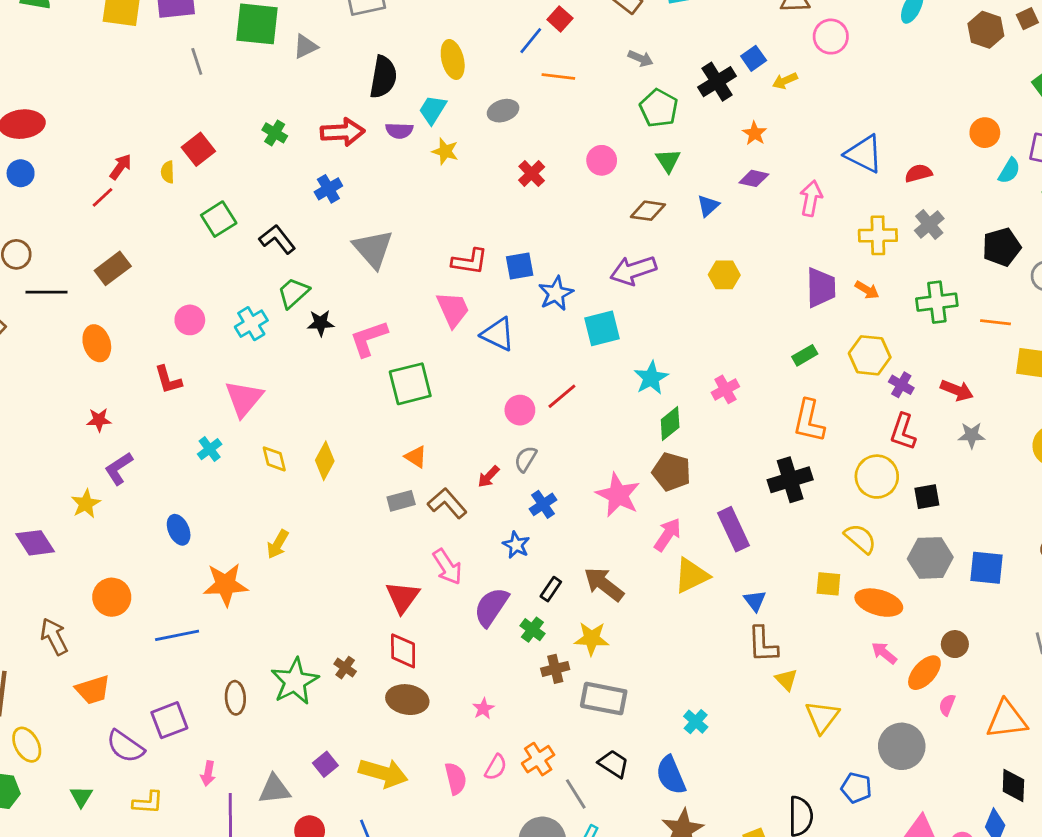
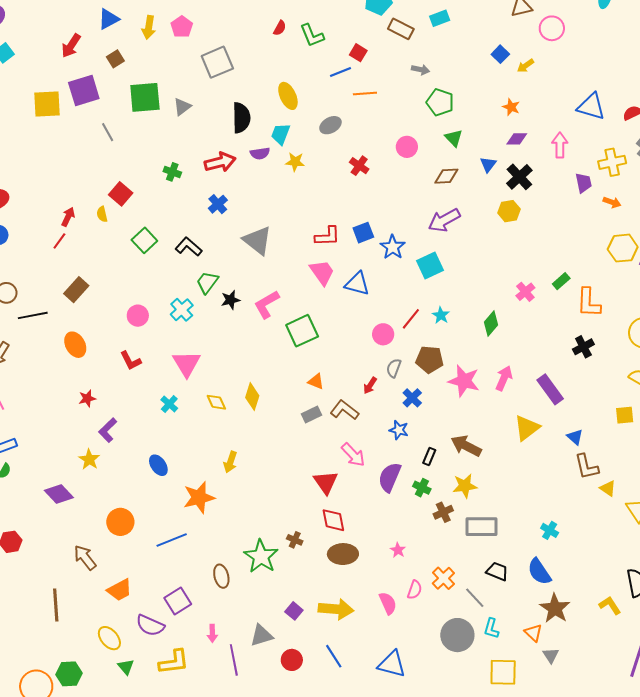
blue line: (531, 41) -> (341, 72), turned 40
black cross: (717, 82) -> (519, 177), moved
purple trapezoid: (821, 288) -> (584, 183), moved, size x0.7
green rectangle: (805, 355) -> (561, 281), moved
cyan star: (651, 378) -> (441, 315), moved, size x0.7
brown pentagon: (672, 472) -> (430, 359), moved
black cross: (790, 480) -> (583, 347), size x0.7
pink arrow: (668, 535) -> (504, 378), moved
yellow ellipse: (27, 745) -> (109, 638), moved
yellow L-shape: (148, 803) -> (174, 662), size x1.4

